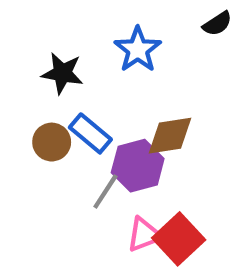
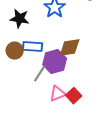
blue rectangle: (90, 133) -> (33, 47), turned -36
red square: (179, 239) -> (74, 96), size x0.7

